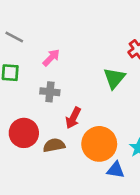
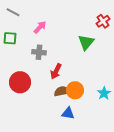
orange circle: (99, 144) -> (75, 90), size x0.7
brown semicircle: (54, 145) -> (62, 91), moved
blue triangle: (116, 170) -> (68, 113), moved

